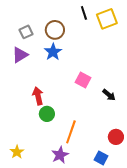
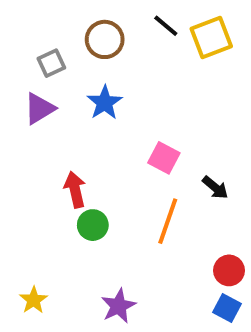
black line: (84, 13) -> (166, 26), turned -32
brown circle: (55, 30) -> (105, 39), moved
orange line: (71, 132) -> (168, 221), moved
blue square: (101, 158) -> (227, 308), moved

